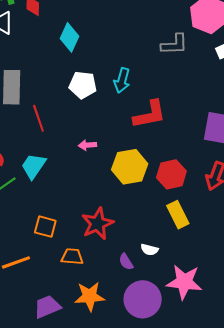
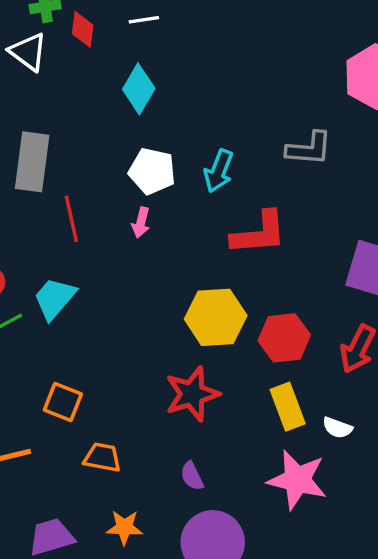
gray L-shape: (174, 44) -> (309, 149), moved
pink arrow: (87, 145) -> (141, 222), moved, turned -78
red star: (97, 224) -> (192, 394), moved
white semicircle: (149, 250) -> (337, 428), moved
pink star: (184, 282) -> (297, 480), moved
orange star: (90, 296) -> (124, 527), size x0.7

